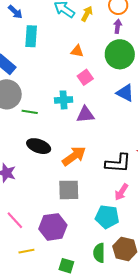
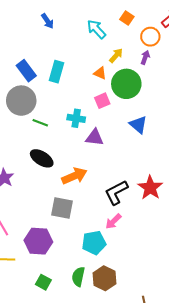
yellow arrow: (87, 14) -> (116, 55), moved
cyan rectangle: (31, 36) -> (57, 72), moved
green circle: (120, 54) -> (126, 84), moved
black L-shape: (118, 163) -> (116, 192), turned 136
cyan pentagon: (107, 217) -> (94, 243), turned -30

